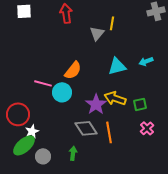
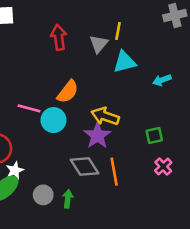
red arrow: (66, 13) -> (59, 37), moved
cyan triangle: (117, 66) -> (124, 62), moved
yellow arrow: (115, 98) -> (105, 116), moved
gray circle: (43, 156) -> (43, 195), moved

